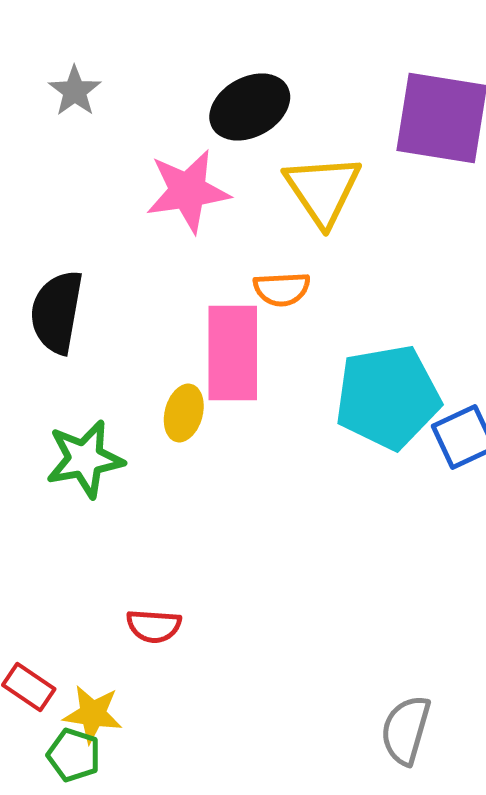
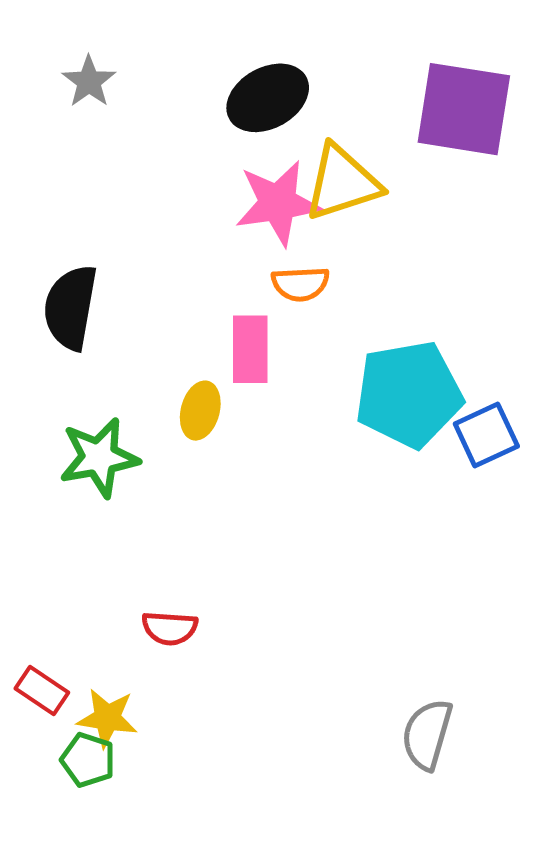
yellow triangle: (323, 190) -> (342, 183), turned 46
pink star: (188, 191) -> (278, 203), moved
pink rectangle: (233, 353) -> (250, 349), size x0.7

